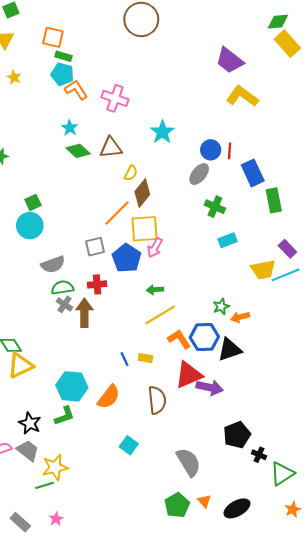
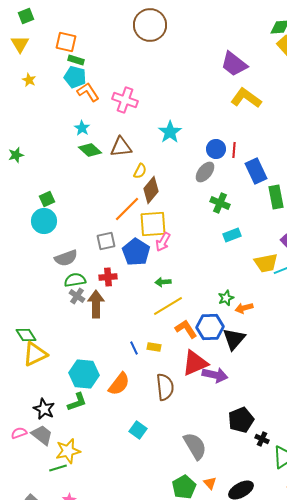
black triangle: (230, 350) -> (234, 339), turned -30

